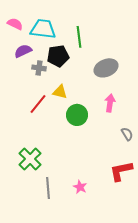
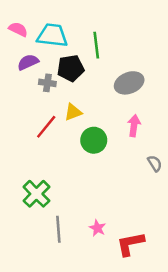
yellow triangle: (60, 92) -> (73, 112), turned -35
red L-shape: (121, 171) -> (130, 244), moved

